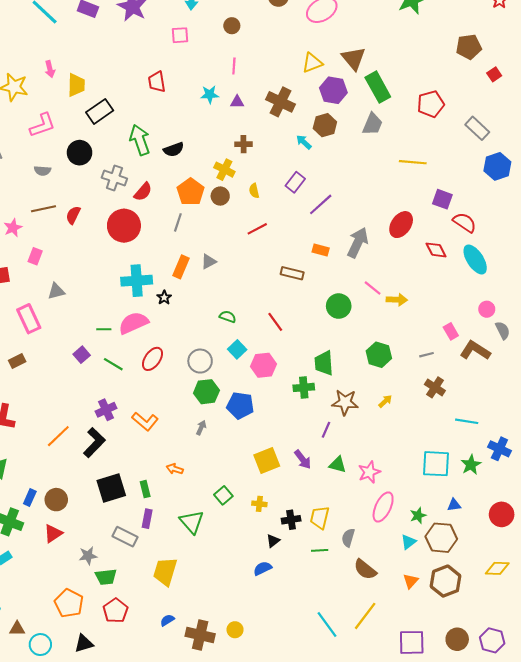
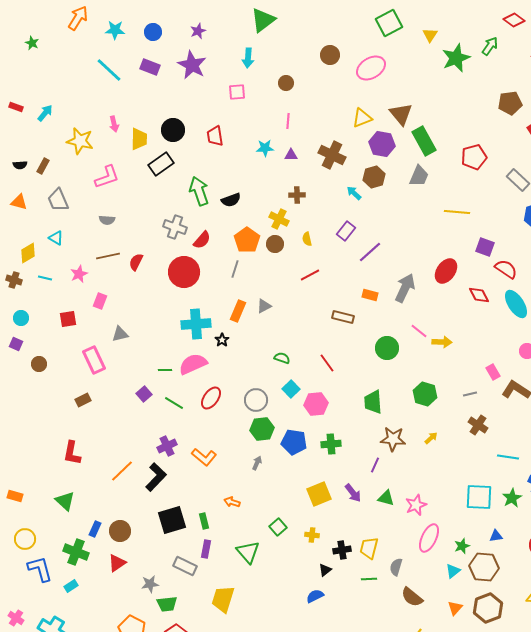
black circle: (80, 153) -> (173, 130), moved
green cross: (304, 387) -> (331, 444), moved

